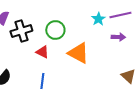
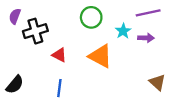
cyan star: (98, 19) -> (123, 31), moved
green circle: (55, 30) -> (91, 17), moved

